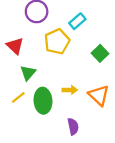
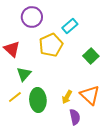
yellow arrow: (70, 90) -> (67, 97), moved, turned 120
purple semicircle: (73, 126) -> (75, 117), moved

